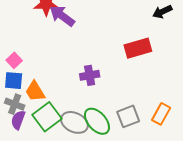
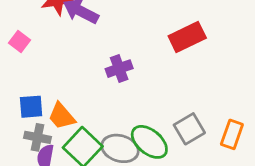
pink square: (14, 60) -> (19, 41), moved
purple cross: (90, 75) -> (119, 69), moved
orange rectangle: (161, 114) -> (232, 134), moved

